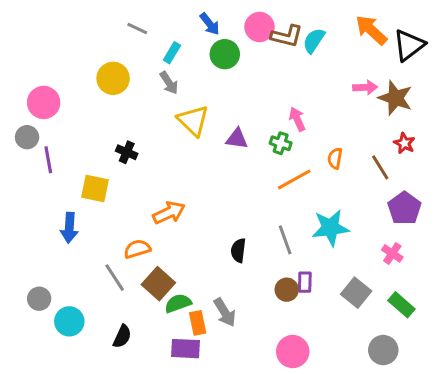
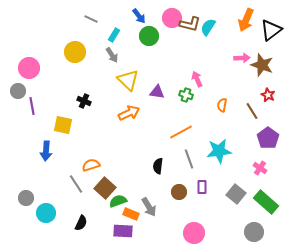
orange arrow: (371, 30) -> (246, 20), turned -110
orange line: (294, 179) -> (181, 132), moved
orange arrow: (169, 213) -> (129, 113), moved
brown circle: (287, 290) -> (179, 192), moved
green rectangle: (401, 305) -> (266, 202), size x1.4
orange rectangle: (198, 323) -> (131, 214), turned -56

